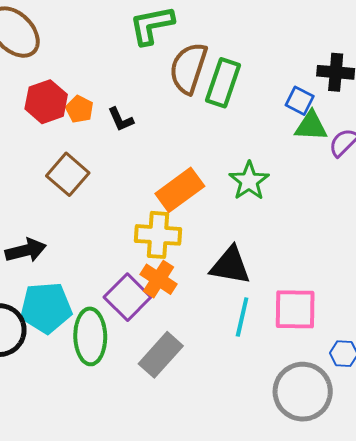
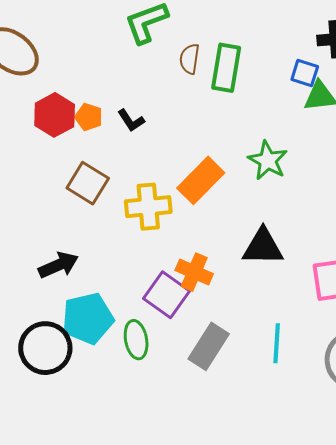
brown semicircle: (188, 68) -> (190, 59), size x0.6
yellow cross: (158, 235) -> (148, 207), moved
cyan line: (242, 317) -> (277, 343), moved
green ellipse: (90, 336) -> (136, 340), size x0.7

